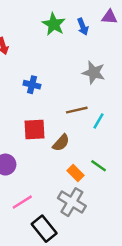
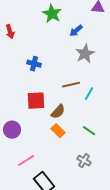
blue arrow: (83, 27) -> (76, 31), moved, turned 72
gray star: (94, 73) -> (85, 54), turned 30
orange rectangle: (76, 173) -> (58, 131), moved
gray cross: (72, 202) -> (84, 161), moved, size x0.6

